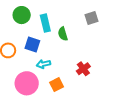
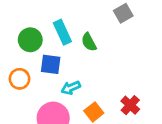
green circle: (22, 15) -> (30, 40), moved
red cross: (83, 69) -> (130, 105), moved

